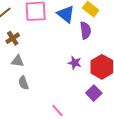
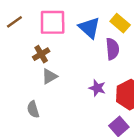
brown cross: (13, 38) -> (41, 54), moved
gray triangle: (18, 61) -> (49, 76), moved, turned -40

